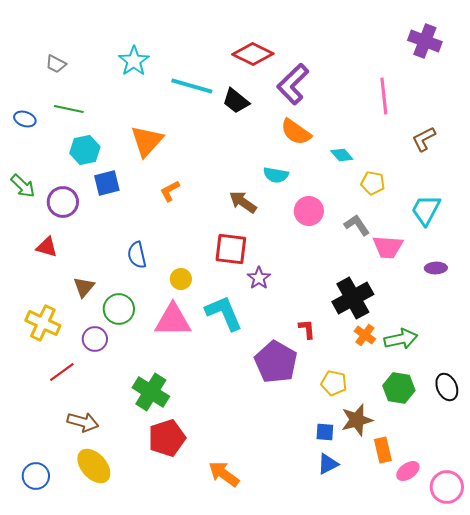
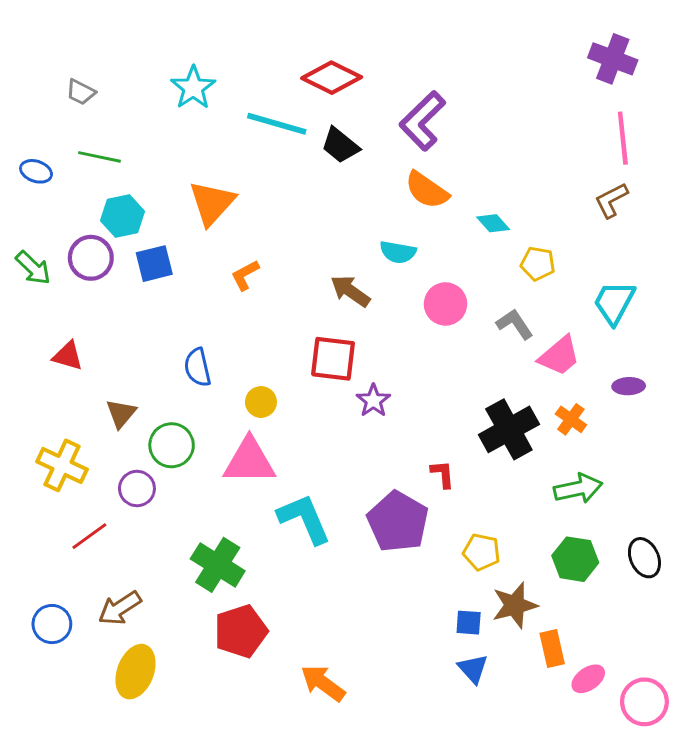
red diamond: (253, 54) -> (332, 78), moved
pink line: (384, 96) -> (623, 138), moved
purple circle: (63, 202) -> (91, 258), moved
pink trapezoid: (388, 247) -> (559, 356), turned -44
cyan L-shape: (224, 313) -> (304, 519), moved
orange cross: (365, 335) -> (571, 419), moved
brown arrow: (83, 422) -> (120, 608), turned 132
blue triangle: (328, 464) -> (473, 669), turned -45
yellow ellipse: (94, 466) -> (136, 672), turned 63
blue circle: (36, 476) -> (52, 624), moved

